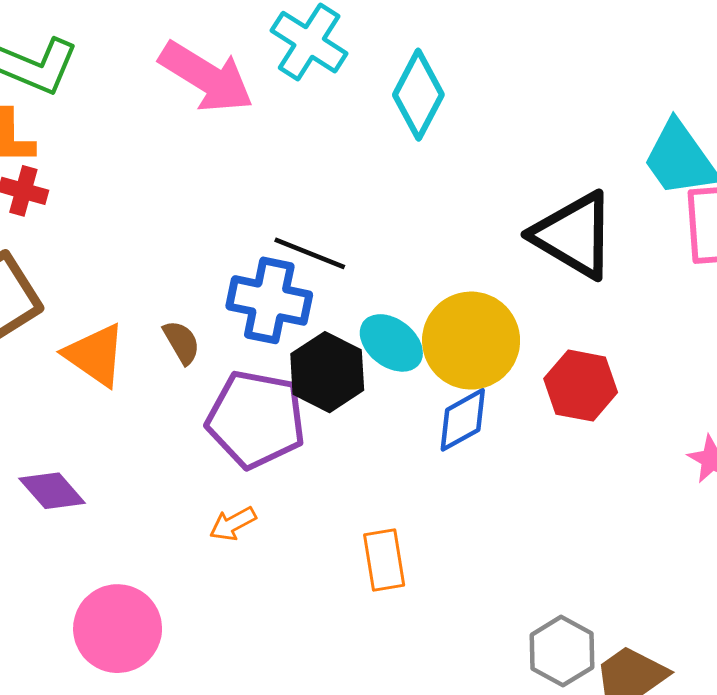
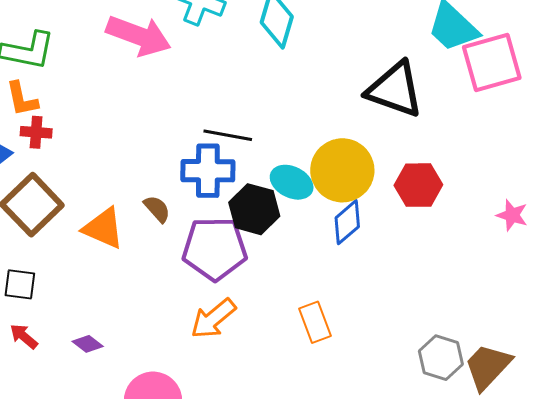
purple diamond: (52, 491) -> (88, 344), moved, size x0.7
orange arrow: (233, 524) -> (213, 319), size x1.6

